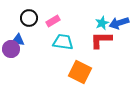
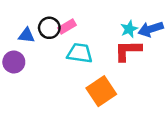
black circle: (29, 18) -> (49, 28), moved
blue triangle: (18, 40) -> (26, 35), moved
orange square: (80, 72) -> (101, 91), turned 30

